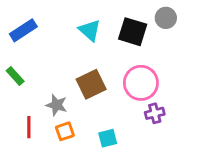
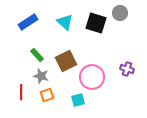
blue rectangle: (23, 30) -> (28, 22), moved
green rectangle: (15, 76) -> (37, 55), moved
pink circle: (141, 83) -> (92, 77), moved
purple cross: (155, 113) -> (127, 69), moved, turned 32

